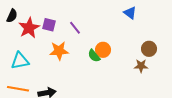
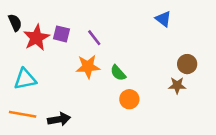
black semicircle: (12, 16) -> (15, 23), turned -48
orange circle: (103, 50) -> (129, 99), moved
orange star: (59, 51) -> (88, 67), moved

